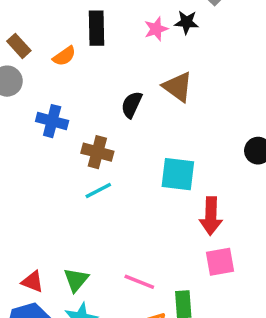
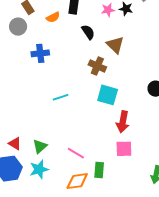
black semicircle: (132, 105) -> (88, 32), moved, turned 112
blue cross: (52, 121) -> (40, 53), turned -30
brown cross: (97, 152) -> (97, 66), moved

